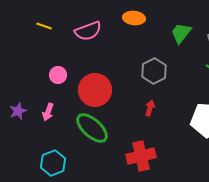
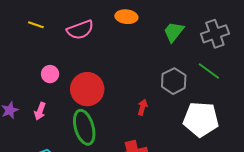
gray hexagon: (154, 71) -> (174, 81), moved
green ellipse: (92, 128) -> (84, 127), turned 32

